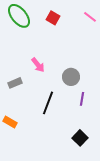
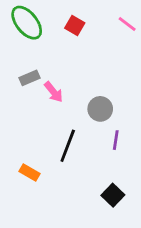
gray rectangle: (15, 83) -> (29, 78), moved
orange rectangle: (10, 122) -> (29, 173), moved

